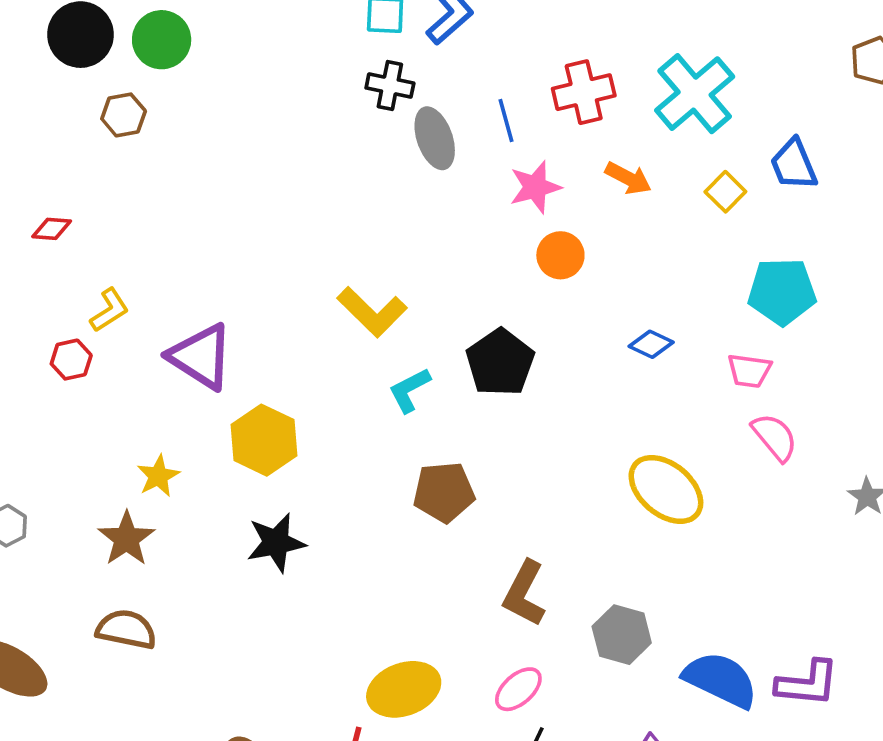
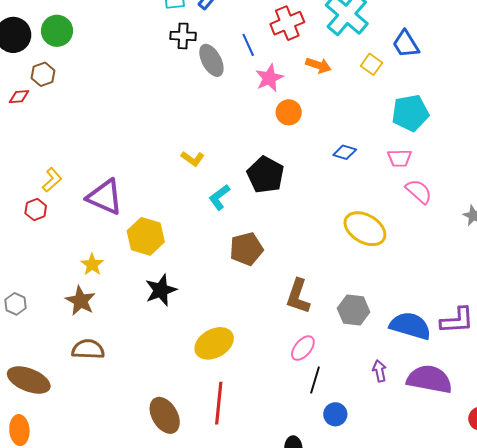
red diamond: (52, 229) -> (19, 97), moved
yellow L-shape: (372, 312) -> (193, 159), size x0.6
yellow ellipse: (404, 689) -> (214, 343), moved

